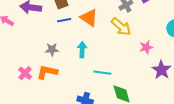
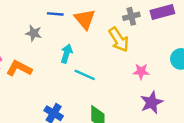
gray star: (52, 49) -> (34, 33), moved
cyan line: (102, 73) -> (85, 75), moved

